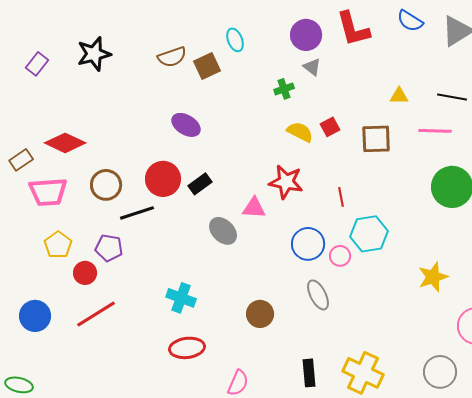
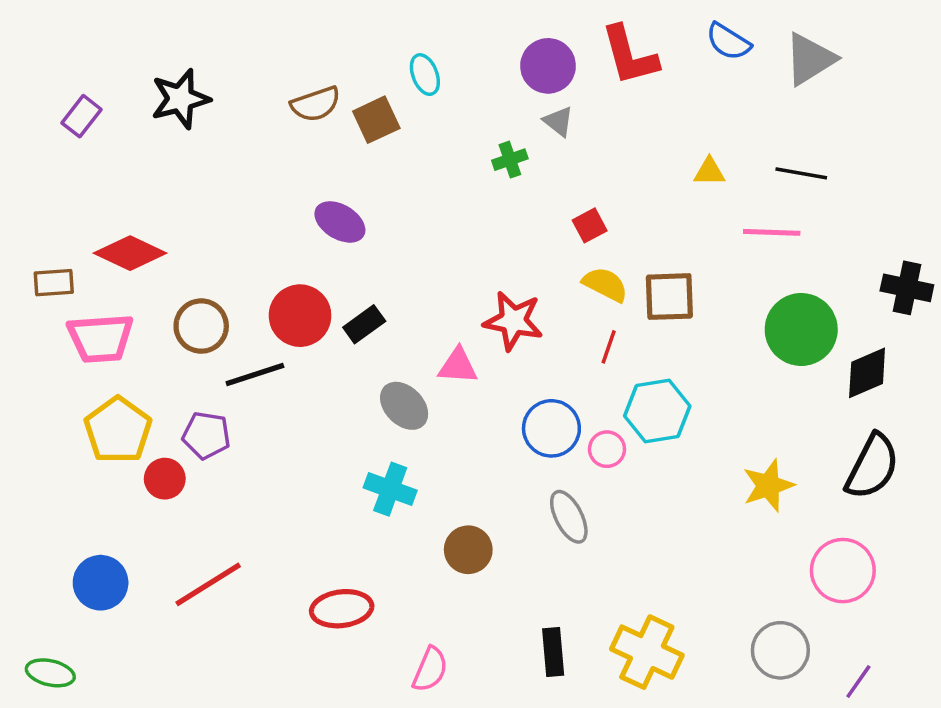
yellow semicircle: (300, 132) -> (605, 284), moved
brown square: (376, 139) -> (669, 297), moved
brown rectangle: (21, 160) -> (54, 283), turned 30
red line: (341, 197) -> (609, 347), turned 30
yellow pentagon: (58, 245) -> (118, 430), size x1.4
cyan cross: (181, 298) -> (390, 489), moved
red line: (96, 314) -> (208, 584), moved
blue circle: (35, 316) -> (101, 583), moved

